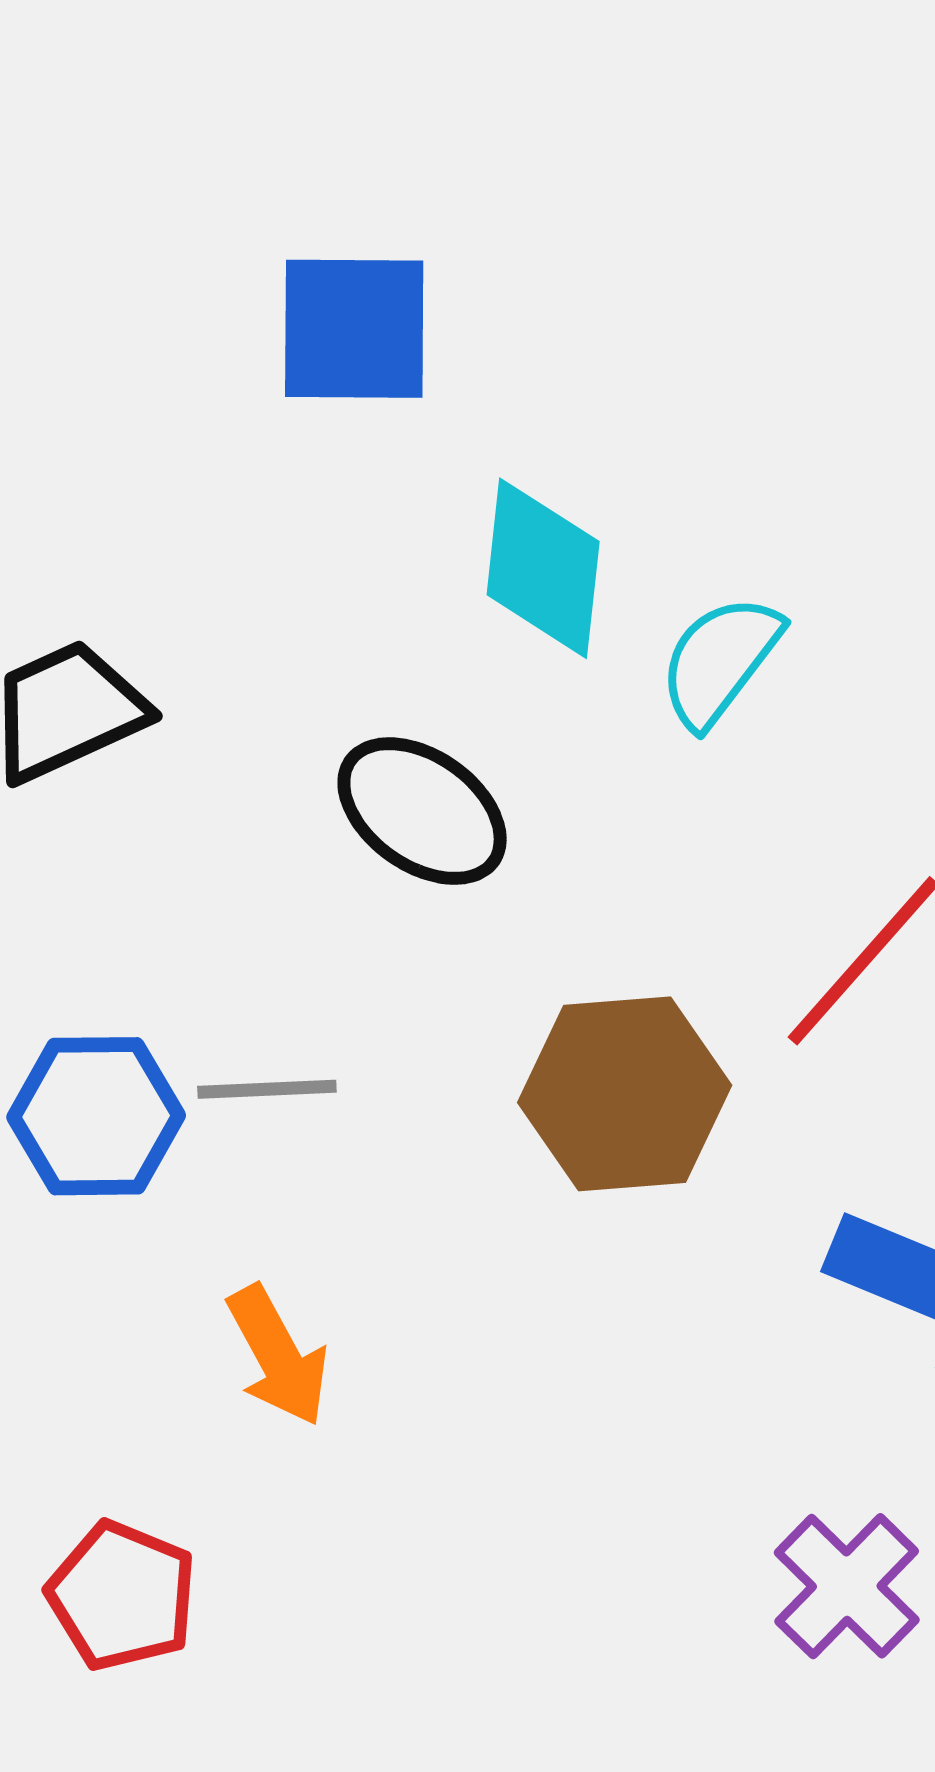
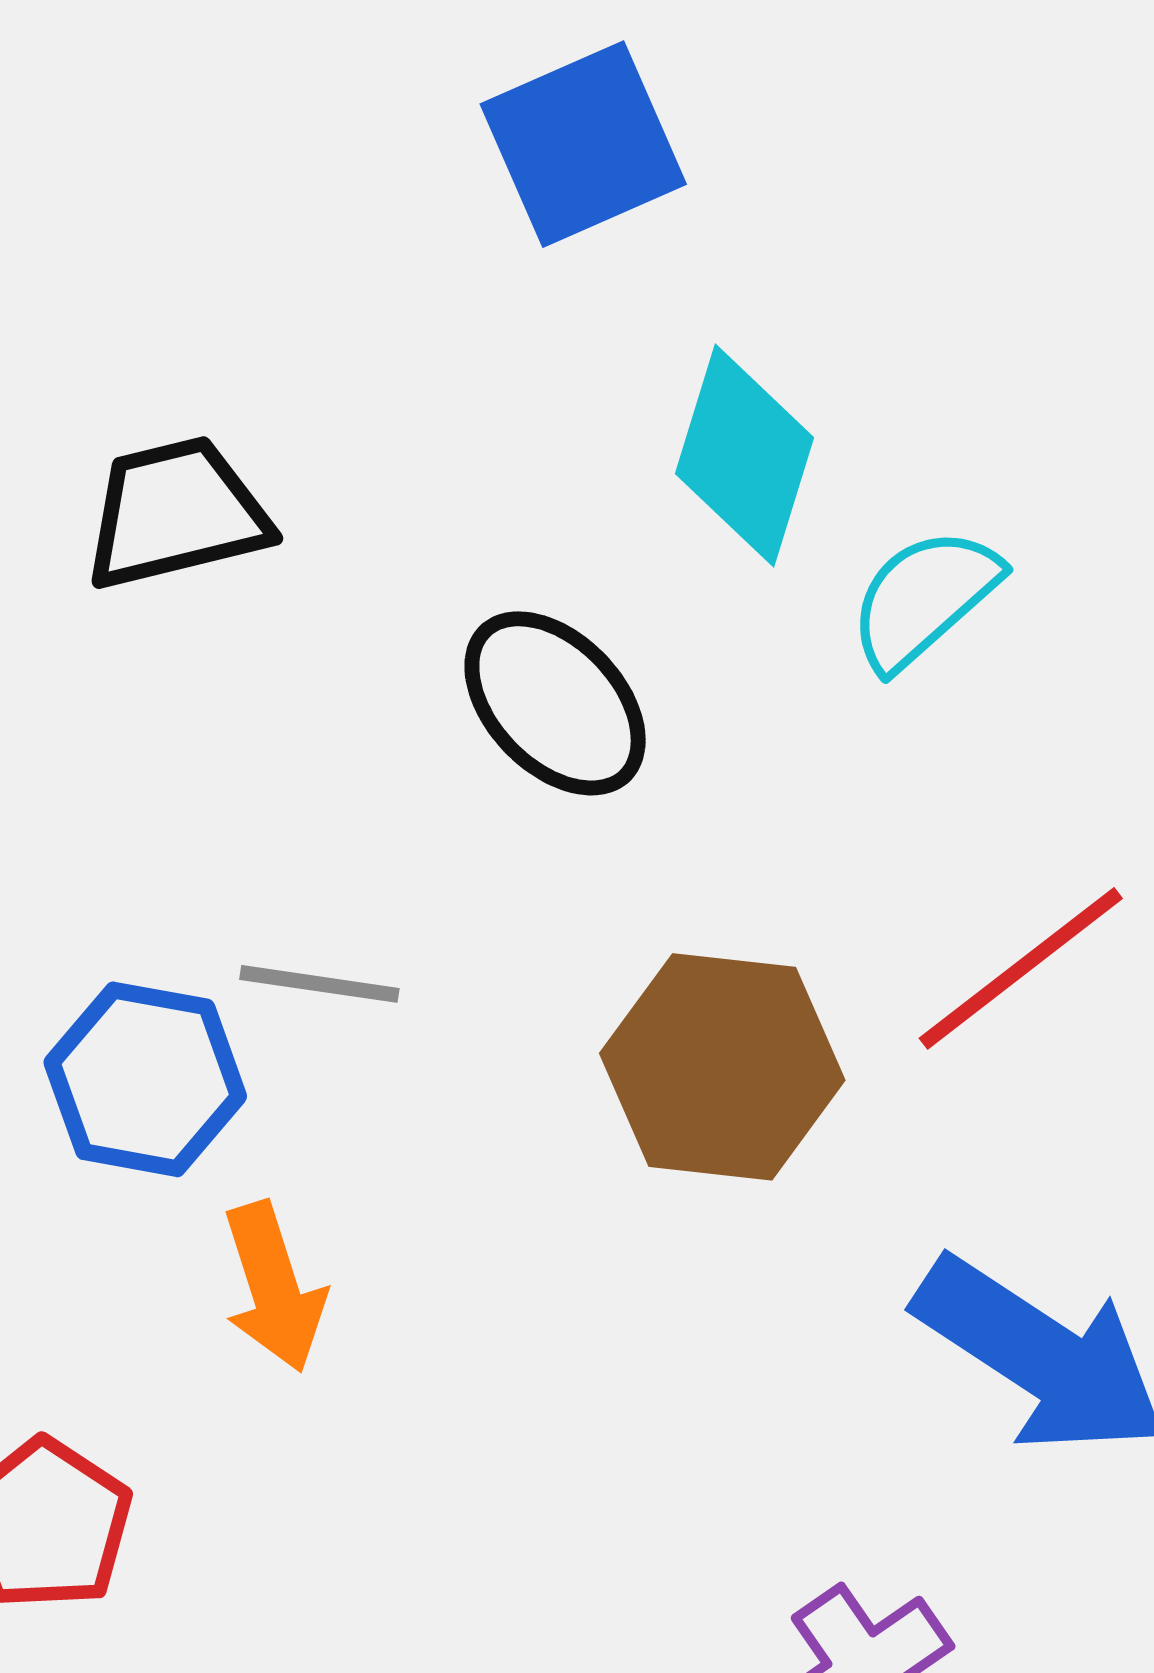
blue square: (354, 329) -> (583, 144), turned -35
blue hexagon: (96, 1116) -> (145, 1079), moved

